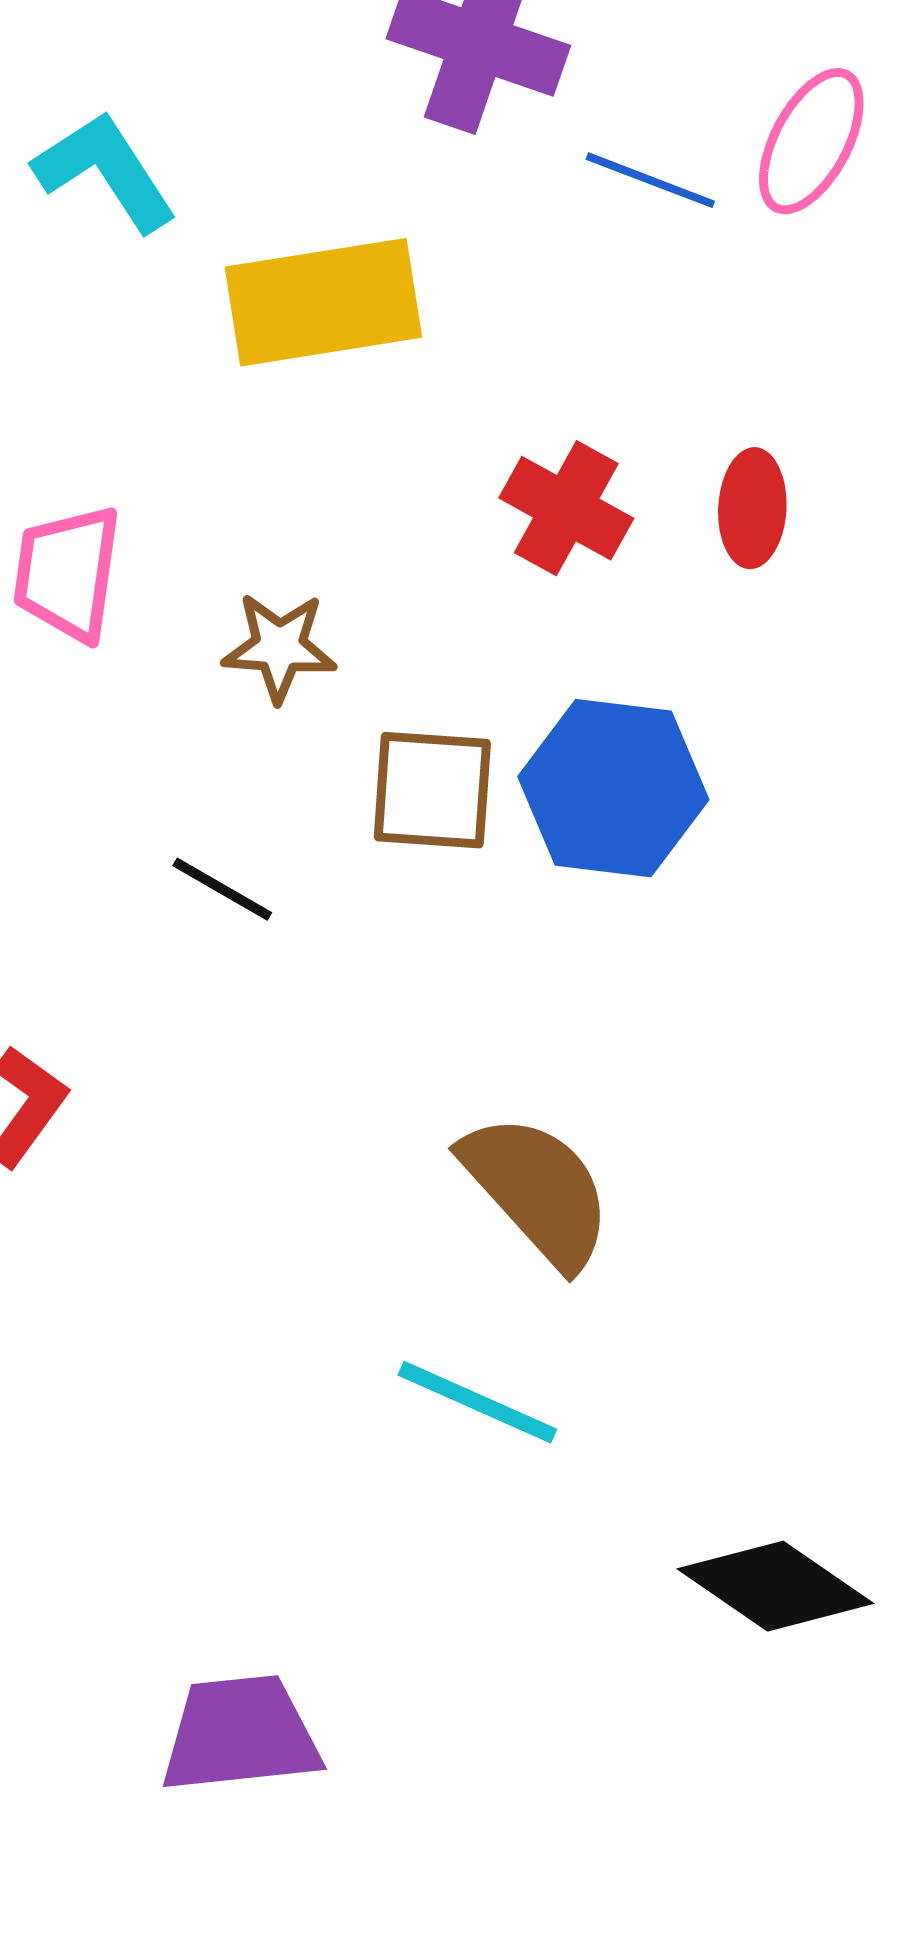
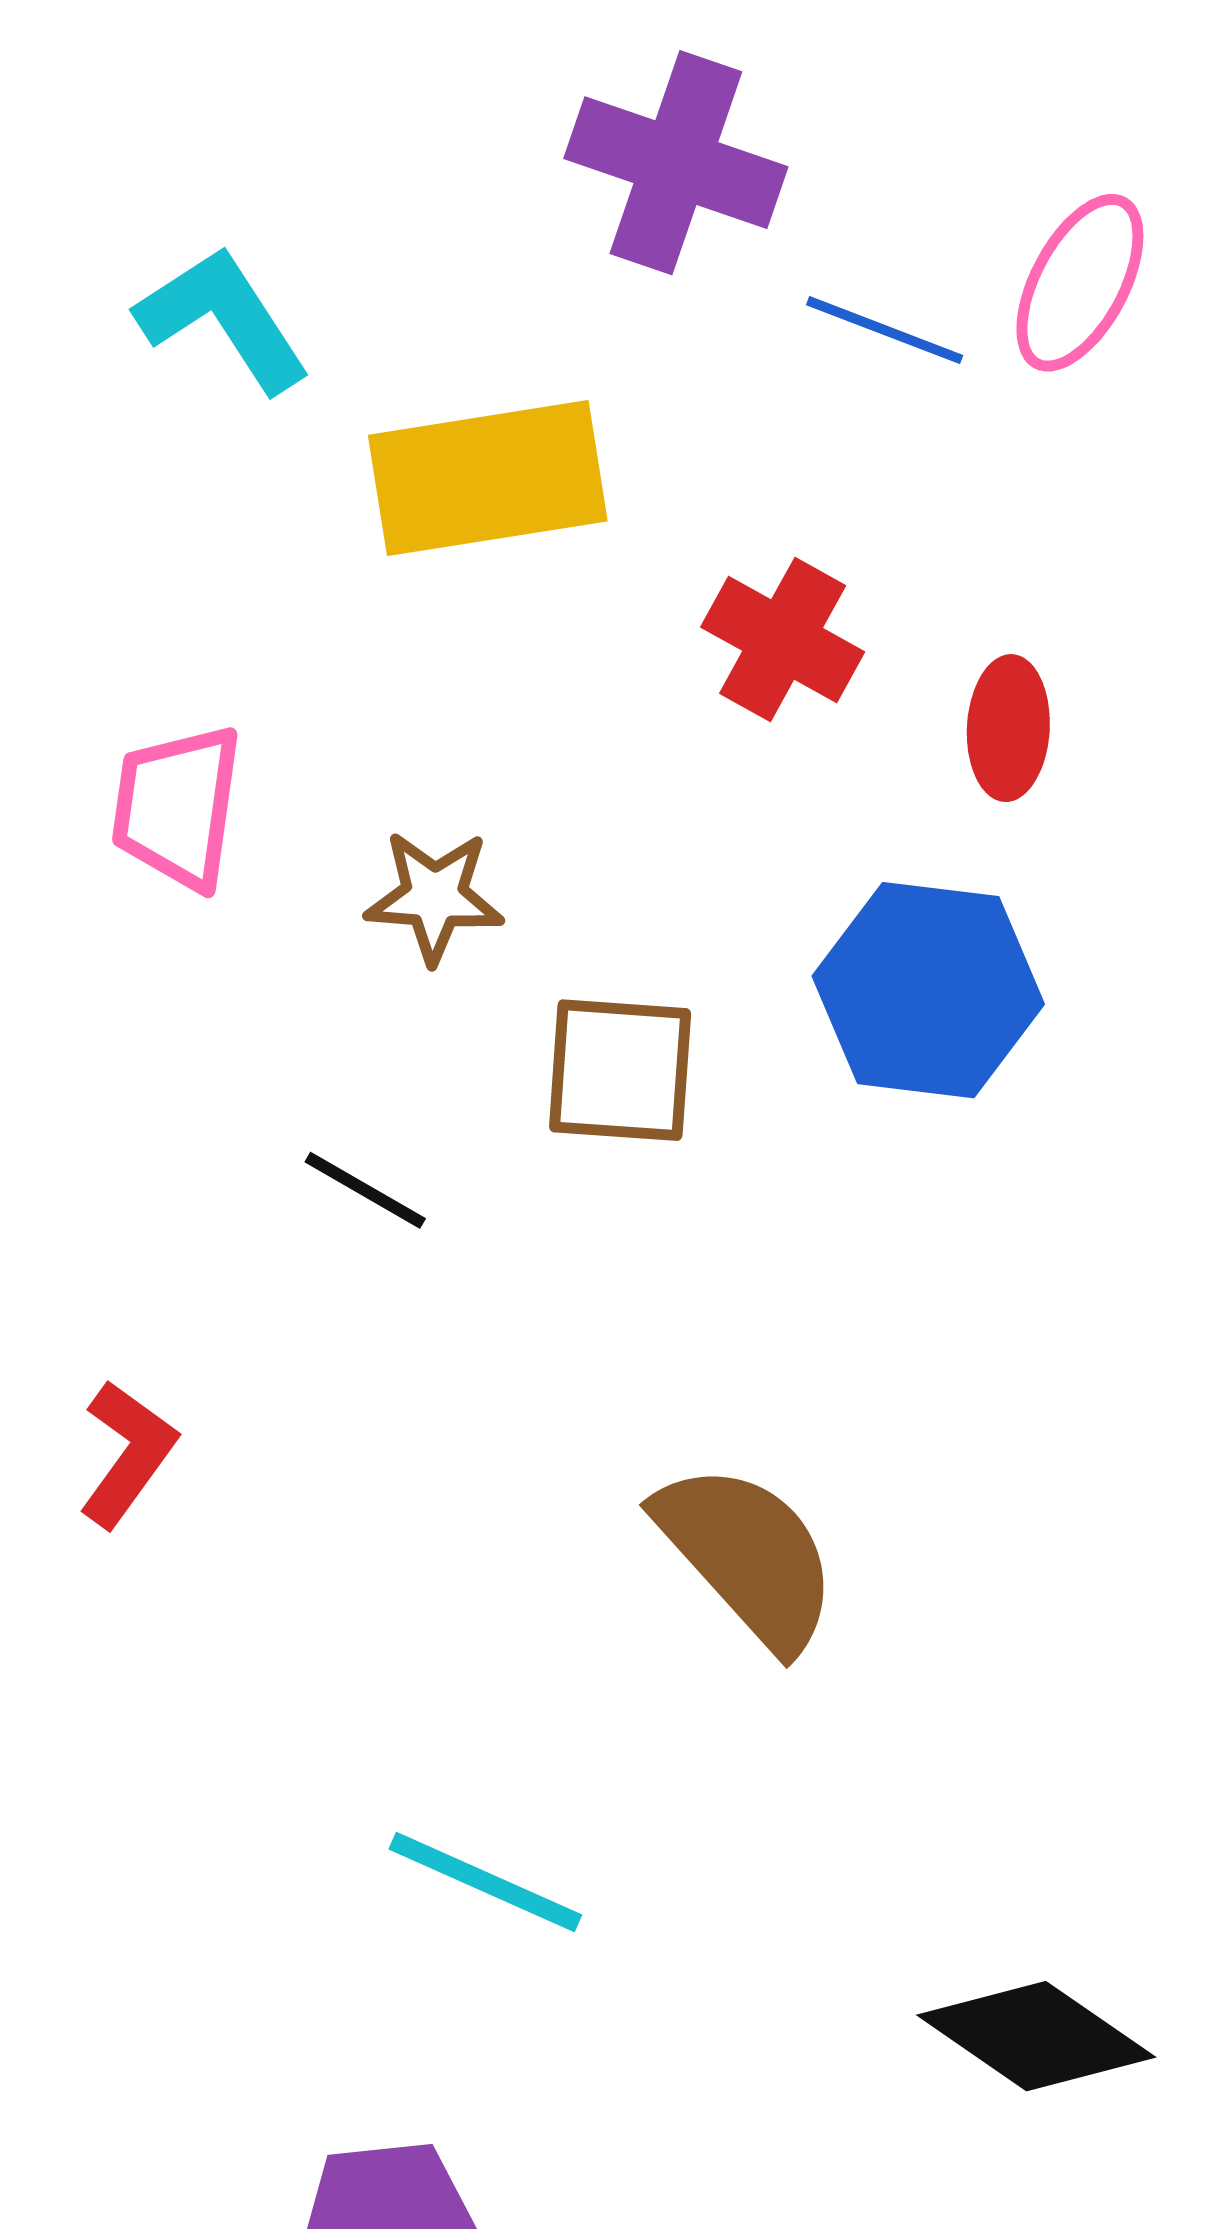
red cross: (566, 508) -> (783, 639), moved
blue hexagon: (613, 788) -> (928, 990), moved
cyan line: (477, 1402) -> (485, 1882), moved

